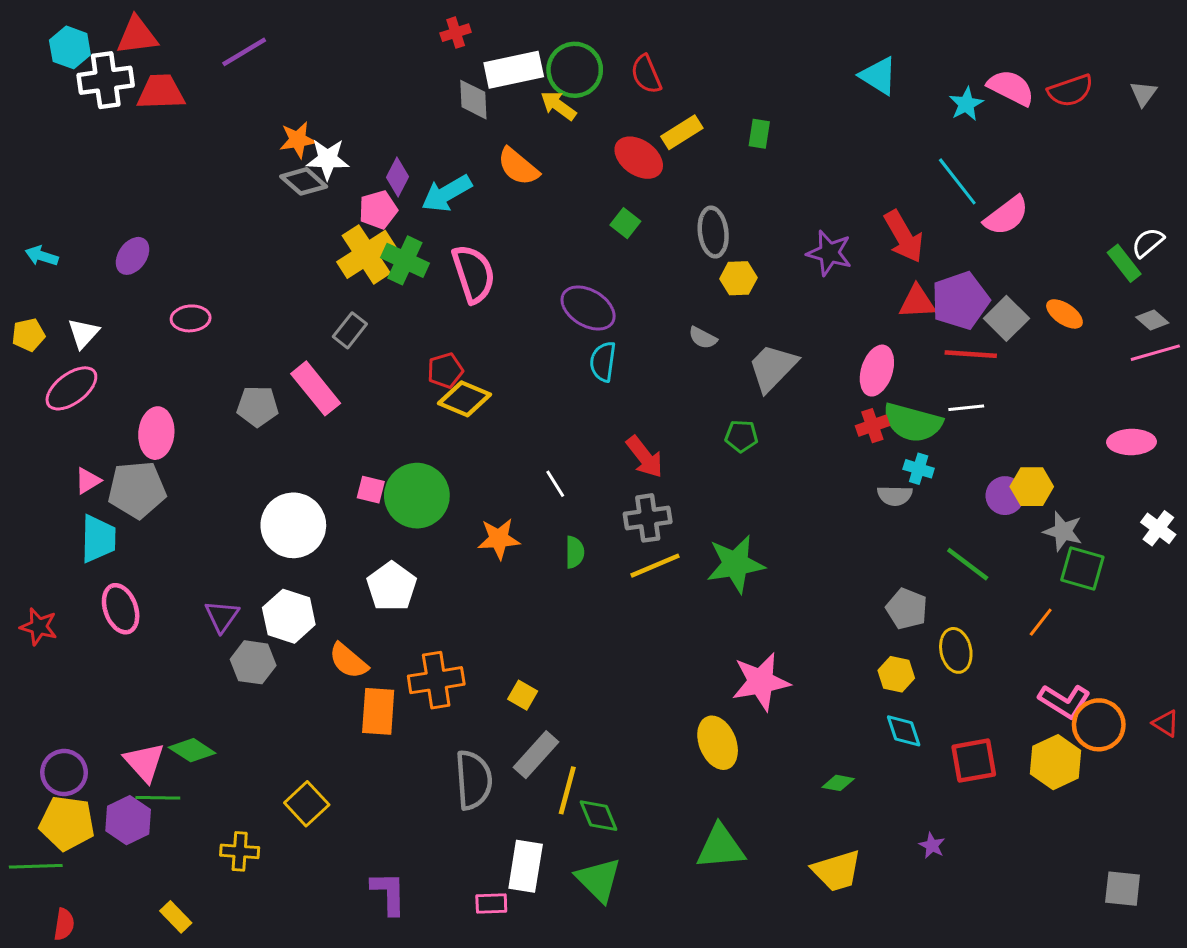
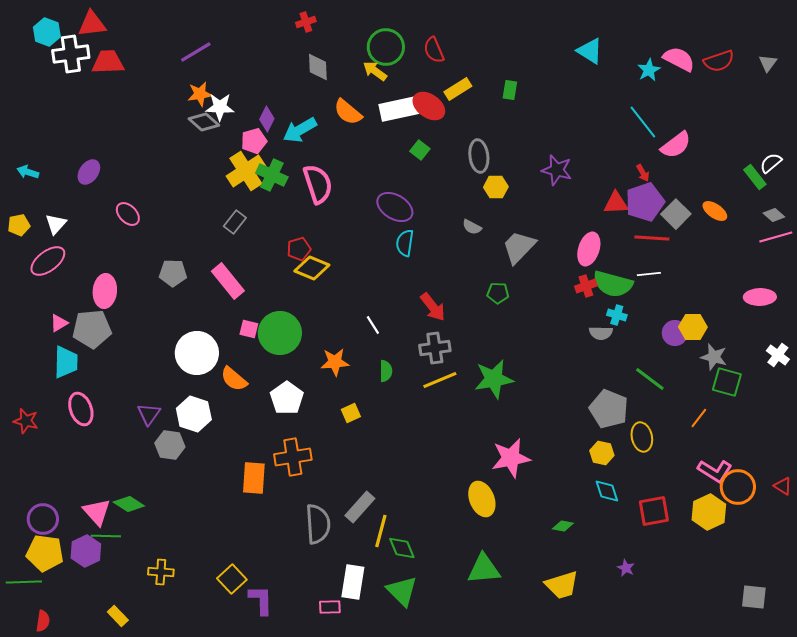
purple line: (244, 52) -> (196, 52), moved
white rectangle: (514, 70) -> (399, 109), moved
red arrow: (904, 237) -> (643, 173), moved, size x0.5
pink ellipse: (191, 318) -> (128, 214), turned 50
pink rectangle: (316, 388) -> (228, 281), moved
white pentagon: (392, 586) -> (287, 398), moved
gray pentagon: (907, 609) -> (609, 409), size x1.4
orange semicircle: (348, 661) -> (234, 379), moved
yellow square: (523, 695) -> (351, 413), moved, turned 36
yellow square: (307, 804) -> (232, 579), moved

